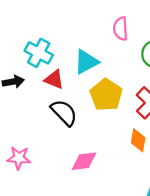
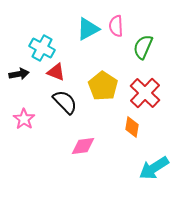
cyan triangle: (86, 62) -> (88, 29), moved
pink star: (19, 158) -> (24, 119), moved, turned 30

